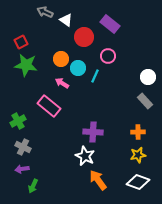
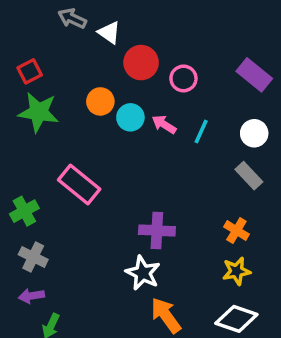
purple rectangle: (110, 24) -> (254, 75), moved
pink circle: (108, 56) -> (183, 78), moved
cyan line: (95, 76) -> (201, 132), moved
pink arrow: (62, 83) -> (164, 124), moved
orange cross: (138, 132) -> (236, 230), turned 32

